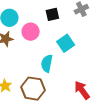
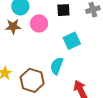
cyan semicircle: (47, 63) -> (57, 66), moved

